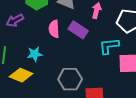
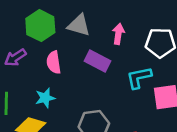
pink semicircle: (54, 29) -> (54, 62), moved

